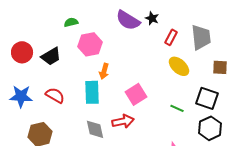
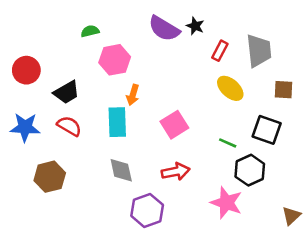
black trapezoid: (51, 56) -> (67, 92), moved
red arrow: (123, 121) -> (176, 171), moved
black hexagon: (210, 128) -> (250, 170), moved

